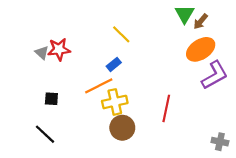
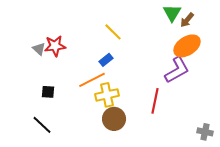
purple L-shape: (215, 75) -> (177, 70), moved

